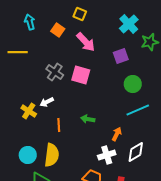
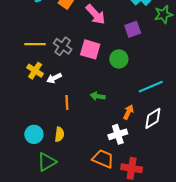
yellow line: (18, 52) -> (35, 44), moved
green circle: (133, 84) -> (119, 59), moved
yellow cross: (29, 111) -> (35, 71), moved
white diamond: (136, 152) -> (153, 118), moved
yellow semicircle: (52, 155) -> (59, 134), size x0.6

